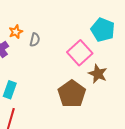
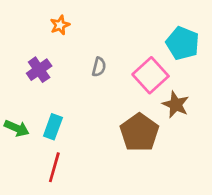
orange star: (16, 32) -> (60, 25), moved
gray semicircle: (35, 40) -> (99, 67), moved

